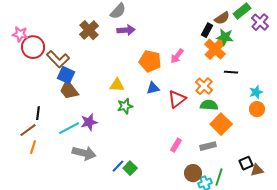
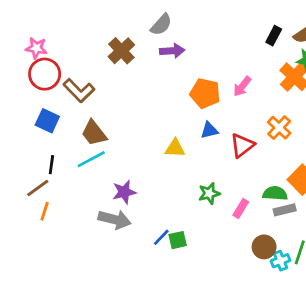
black rectangle: (207, 30) -> (274, 36), moved
pink star: (20, 34) -> (36, 48), moved
blue square: (66, 75) -> (47, 121), moved
yellow triangle: (117, 85) -> (175, 148), moved
green semicircle: (209, 105) -> (275, 193), moved
green star: (125, 106) -> (209, 193), moved
purple star: (89, 122) -> (124, 192), moved
cyan line: (69, 128) -> (91, 159), moved
green square: (130, 168) -> (178, 240), turned 32

